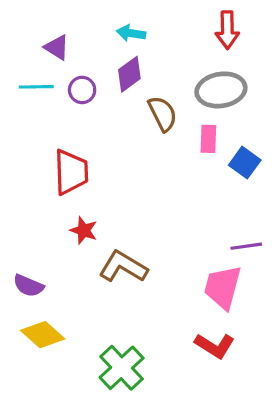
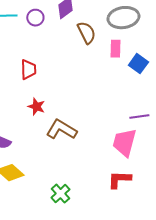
red trapezoid: (71, 172) -> (28, 70), size x0.7
red L-shape: (215, 346) -> (119, 180), turned 150
green cross: (122, 368) -> (60, 194), size x0.7

